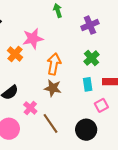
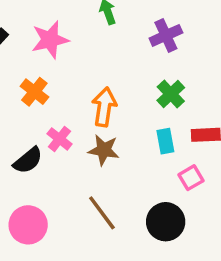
pink star: (33, 39) -> (50, 40), moved
pink cross: (30, 108) -> (60, 139), moved

